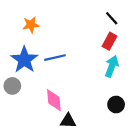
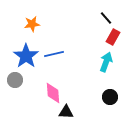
red rectangle: (110, 41) -> (113, 37), moved

